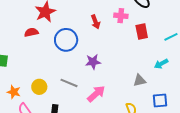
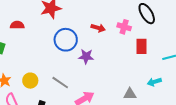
red arrow: (96, 22) -> (98, 28), turned -64
red semicircle: (31, 32) -> (17, 25), moved
purple star: (93, 62) -> (86, 56), moved

